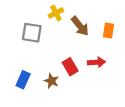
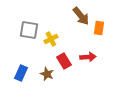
yellow cross: (56, 13) -> (51, 39), moved
brown arrow: (80, 26) -> (81, 16), moved

